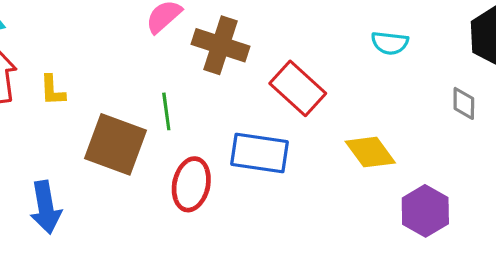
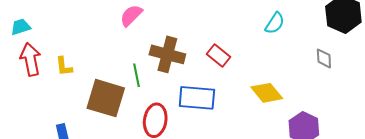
cyan semicircle: (390, 43) -> (275, 23), turned -60
brown cross: (220, 45) -> (167, 54), moved
red rectangle: (298, 88) -> (219, 56), size x0.7

